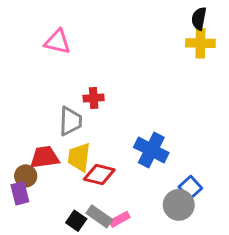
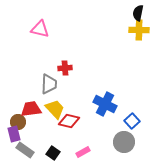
yellow trapezoid: (79, 157) -> (55, 109), turned 130
blue square: (190, 188) -> (132, 121), moved
gray rectangle: (99, 216) -> (25, 150), moved

